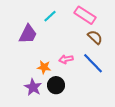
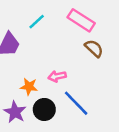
blue line: (93, 63) -> (76, 103), moved

